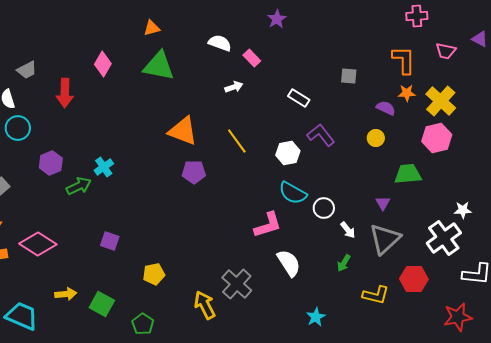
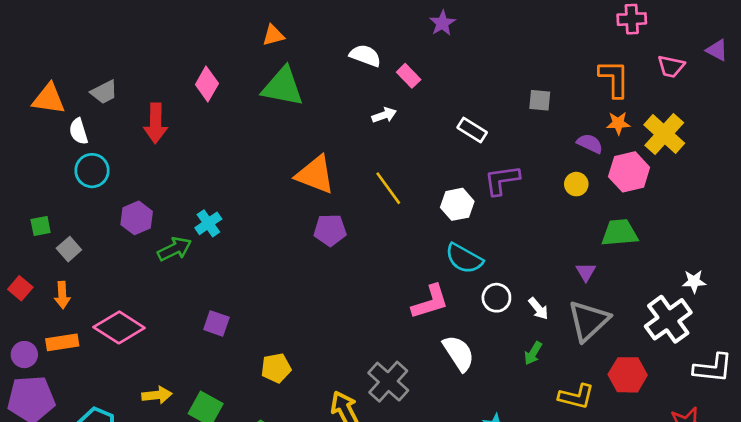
purple L-shape: (321, 135) -> (502, 180), turned -60
pink hexagon: (437, 138) -> (629, 172), moved
white circle: (324, 208) -> (496, 298), moved

